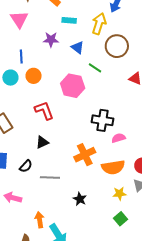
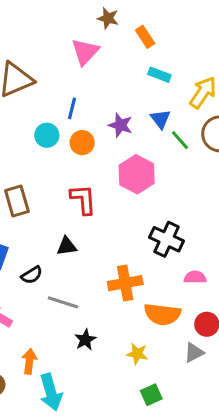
purple star: (51, 40) -> (120, 125), moved
green line: (95, 68) -> (180, 140), moved
pink semicircle: (119, 138) -> (195, 277), moved
yellow star: (119, 194) -> (137, 354), moved
black star: (80, 199) -> (85, 340), moved

